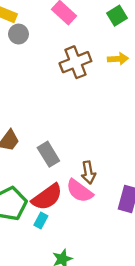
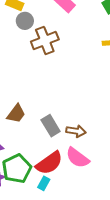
brown cross: (75, 62) -> (45, 40), moved
brown arrow: (88, 173) -> (76, 131), moved, turned -72

